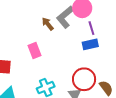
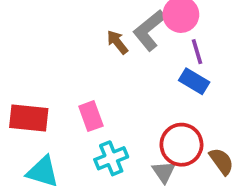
blue rectangle: (90, 44) -> (194, 81), turned 42
pink rectangle: (35, 51) -> (91, 116), moved

